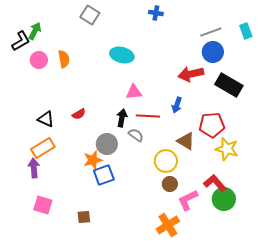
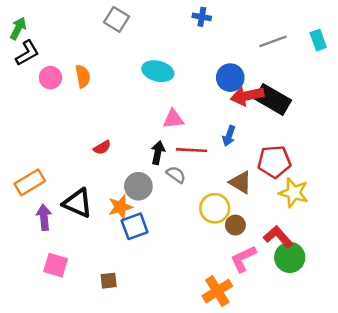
green arrow: (35, 31) -> (18, 28), moved
blue circle: (213, 52) -> (230, 78), moved
black rectangle: (229, 85) -> (273, 100), moved
black triangle: (46, 119) -> (78, 203), moved, size x1.4
orange rectangle: (43, 148) -> (30, 182), moved
brown circle: (170, 184) -> (235, 225), moved

